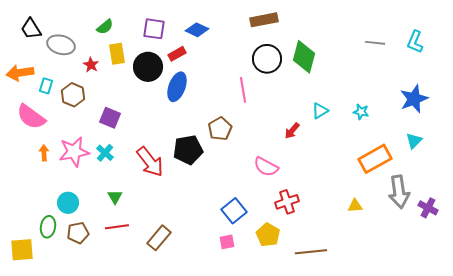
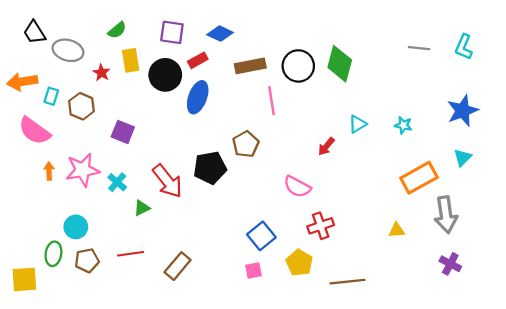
brown rectangle: (264, 20) -> (250, 66), moved
cyan cross: (105, 153) -> (117, 182), moved
green triangle: (115, 197) -> (142, 208), moved, turned 35
purple cross: (428, 208) -> (450, 264), moved

